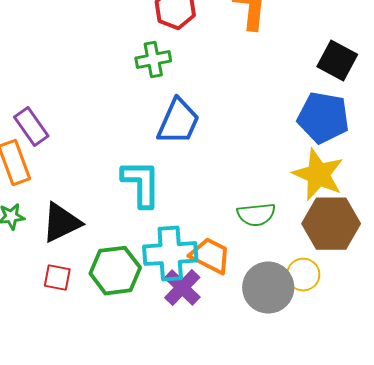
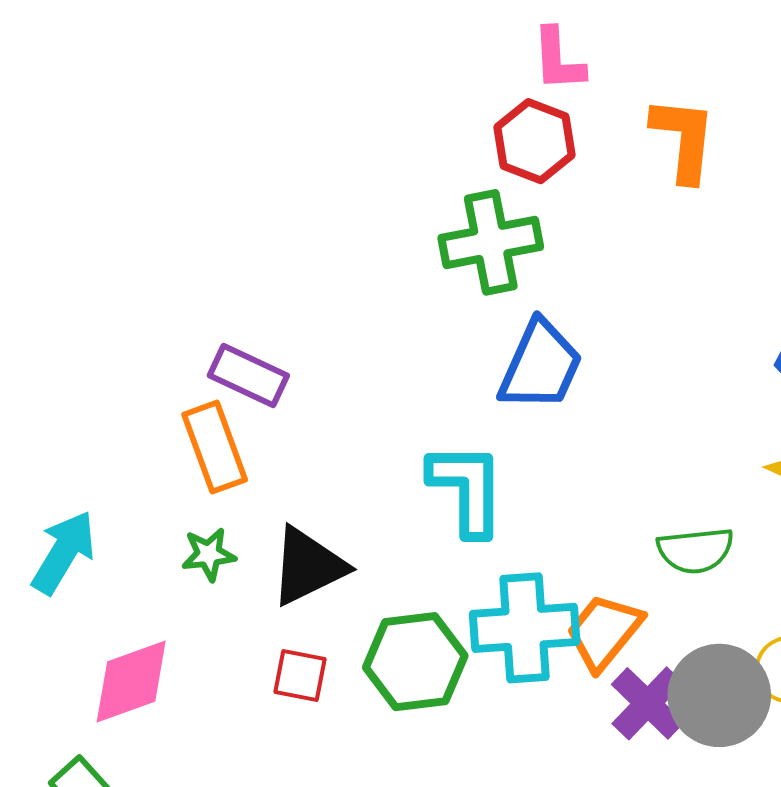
green cross: (153, 60) -> (491, 242), size x1.4
purple rectangle: (31, 127) -> (248, 376), turned -30
orange trapezoid: (210, 256) -> (604, 632), turned -78
purple cross: (182, 288) -> (648, 703), moved

